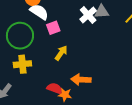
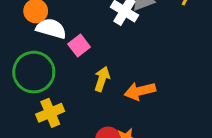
orange arrow: (81, 80) -> (140, 91), moved

